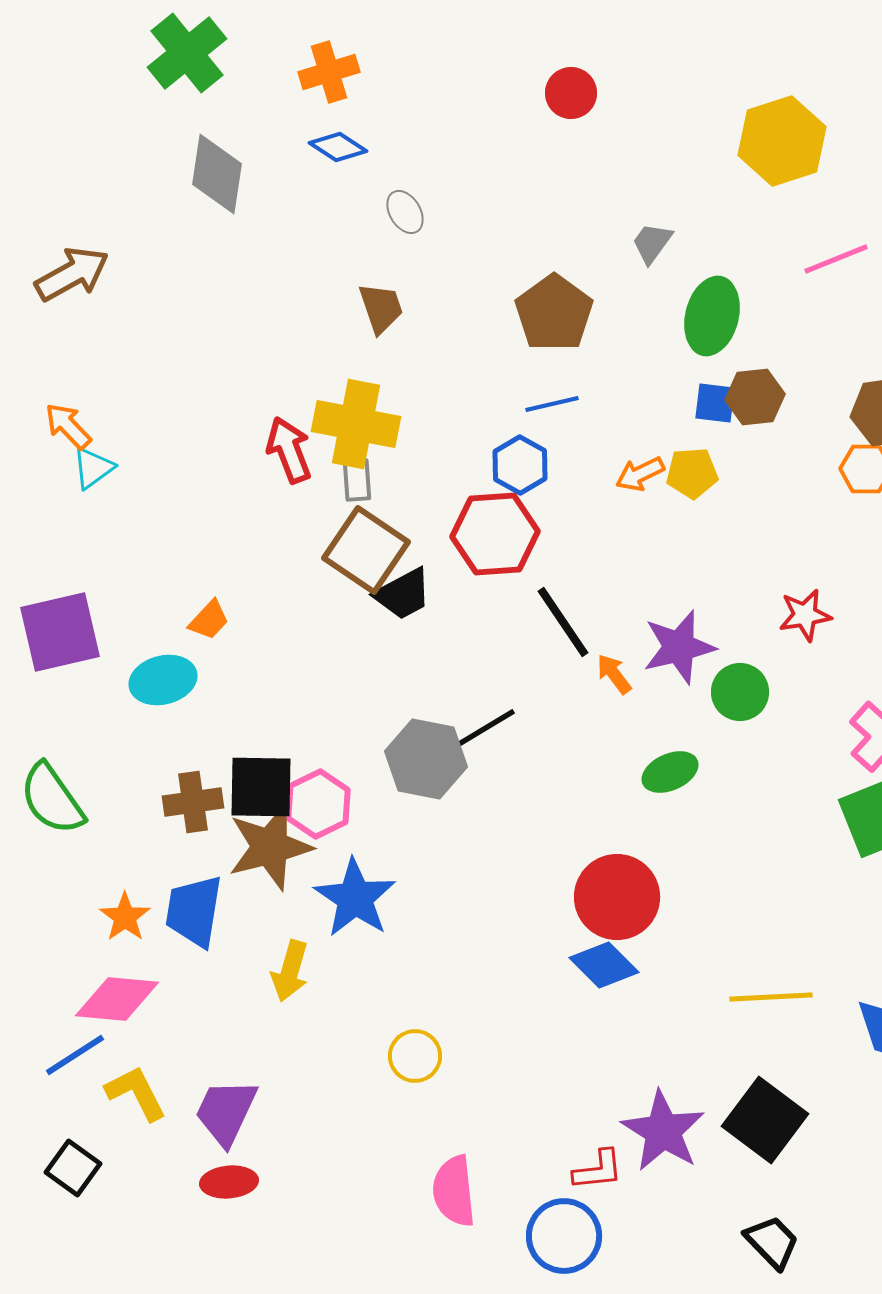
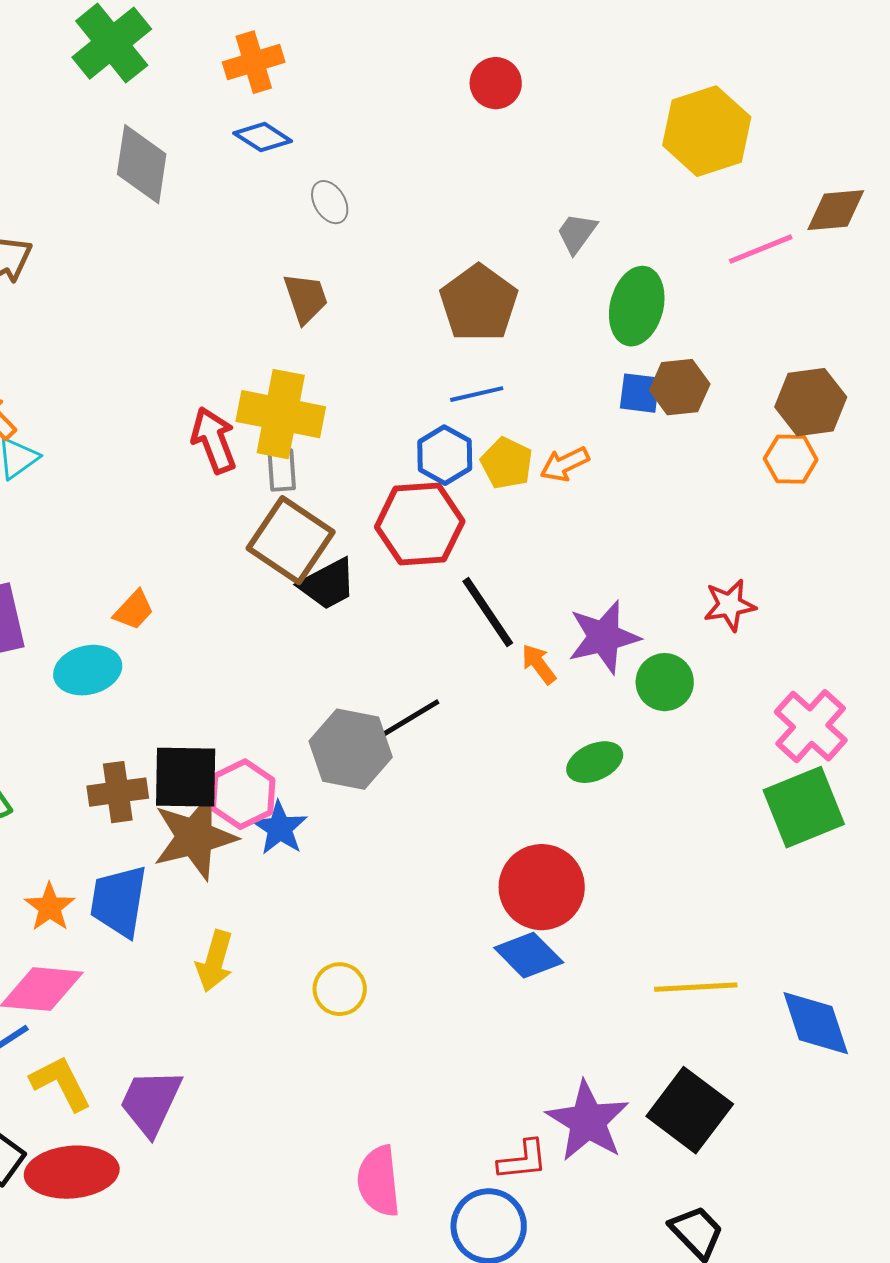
yellow pentagon: (692, 473) -> (507, 463), moved, turned 30
blue star: (355, 898) -> (280, 828), moved, size x0.7
yellow circle: (415, 1056) -> (340, 989), moved
red ellipse: (229, 1182) -> (72, 1172), moved, size x1.6

